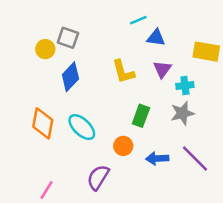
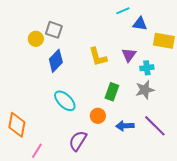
cyan line: (138, 20) -> (123, 11), moved
blue triangle: (156, 38) -> (140, 24), moved
orange diamond: (43, 123) -> (17, 125), moved

